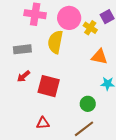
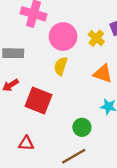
pink circle: (69, 18) -> (63, 37), moved
yellow semicircle: (55, 42) -> (61, 66), moved, size x0.7

